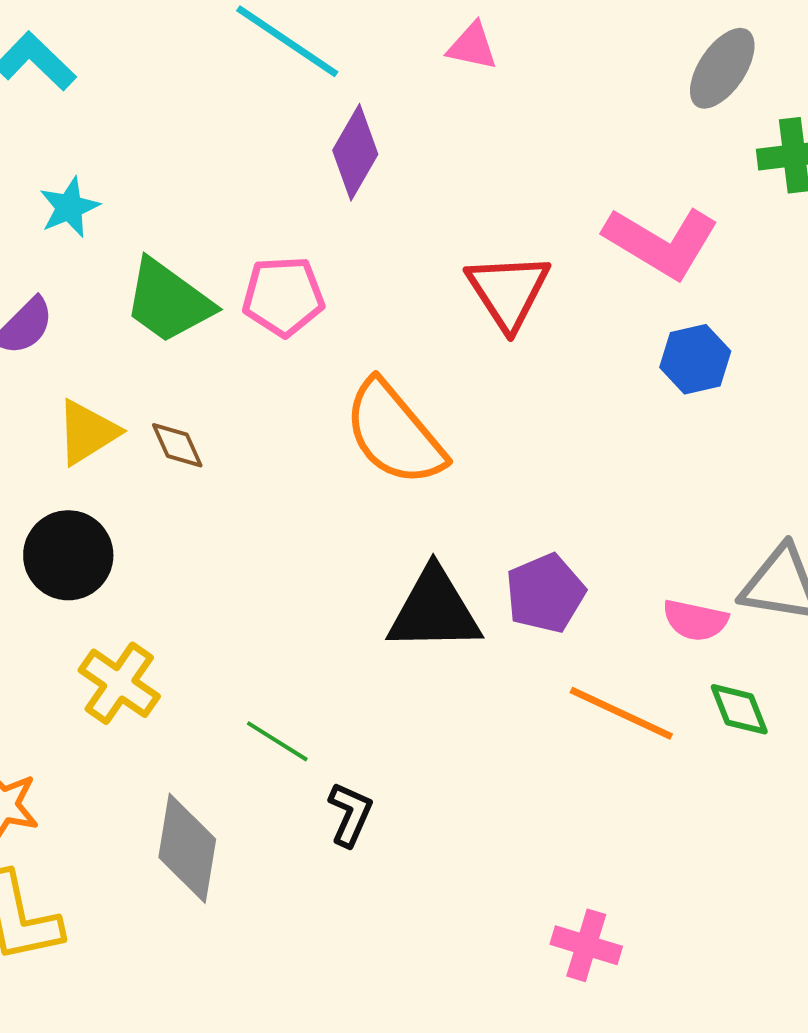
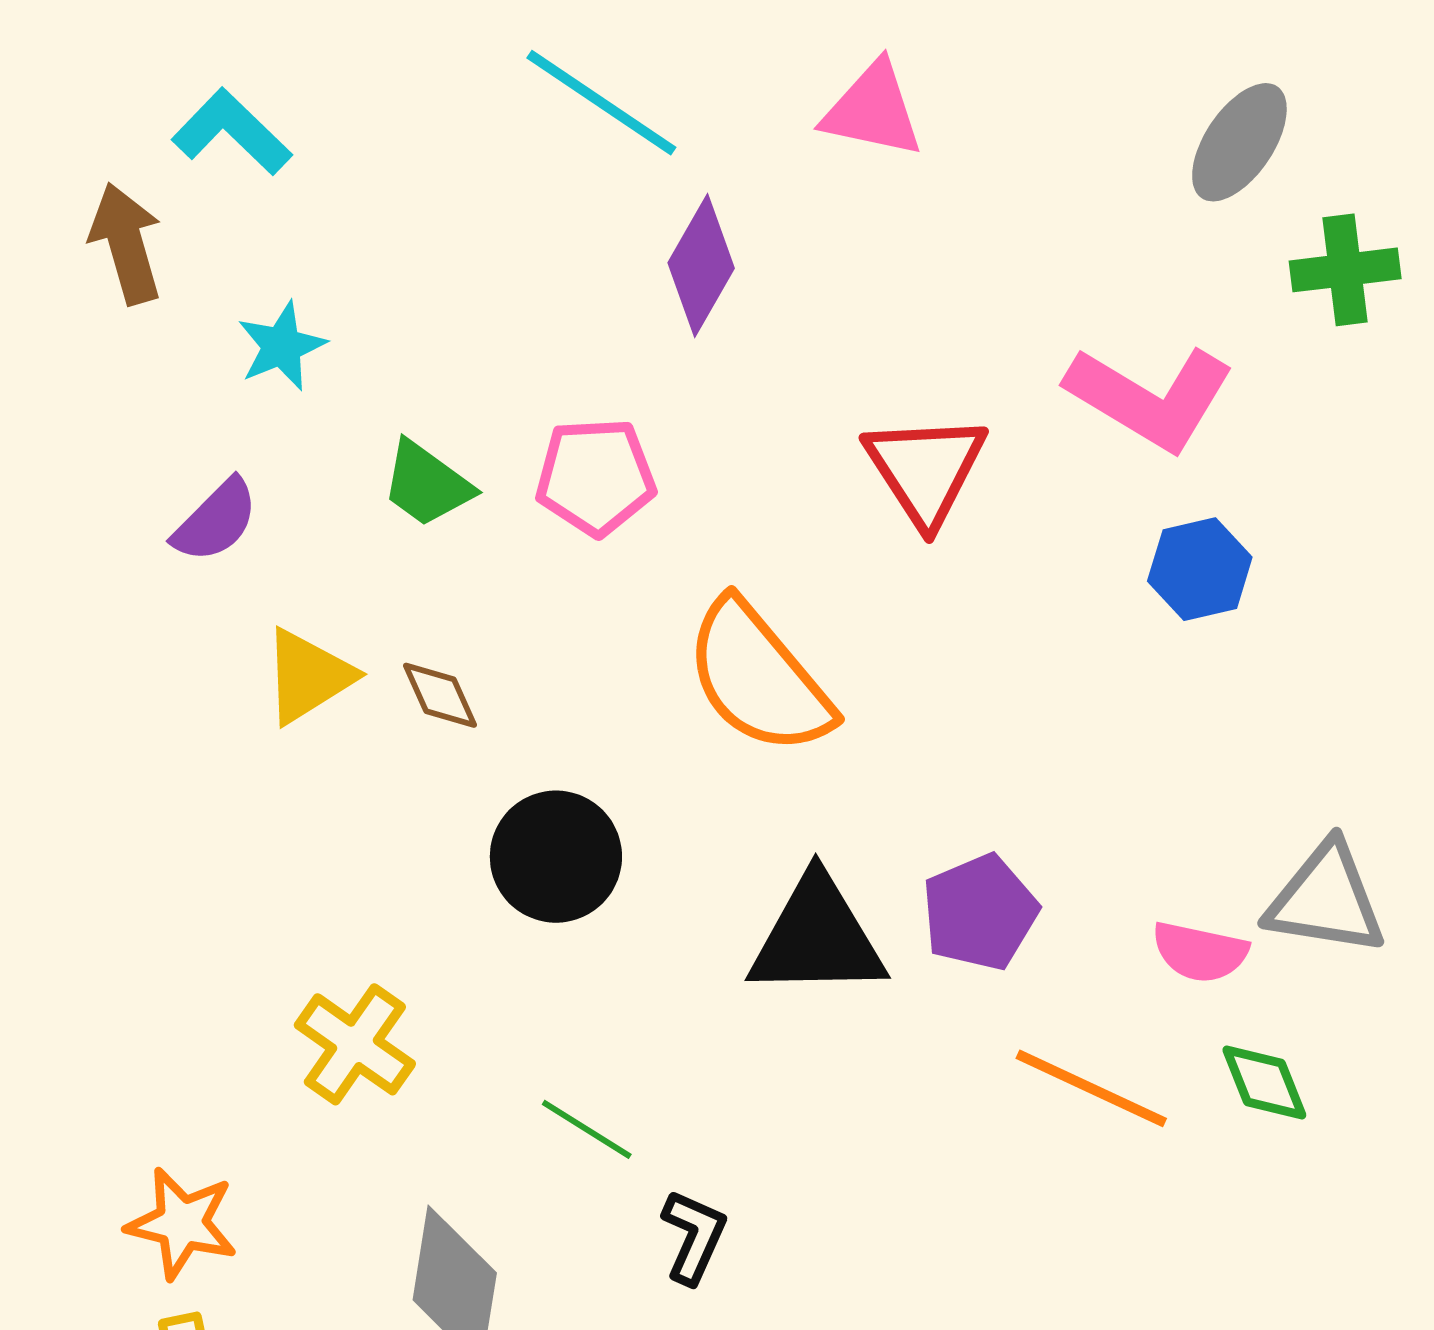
pink triangle: (472, 46) -> (873, 110), size x1.4
green trapezoid: (168, 301) -> (427, 484), size x0.7
black circle: (68, 555) -> (556, 857), moved

